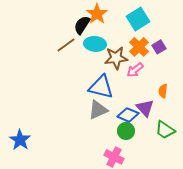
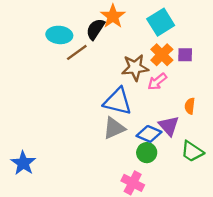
cyan ellipse: (95, 44) -> (59, 35), moved
purple square: (159, 47) -> (185, 55), turned 32

